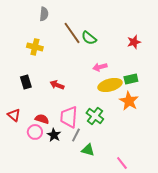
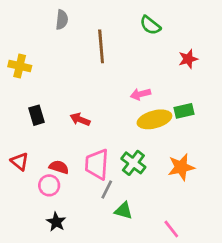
brown line: (72, 33) -> (101, 46), turned 30
green semicircle: (89, 38) -> (150, 25), moved
yellow cross: (35, 47) -> (20, 66), moved
orange star: (129, 101) -> (181, 167), moved, turned 30
black star: (54, 135) -> (56, 222), moved

